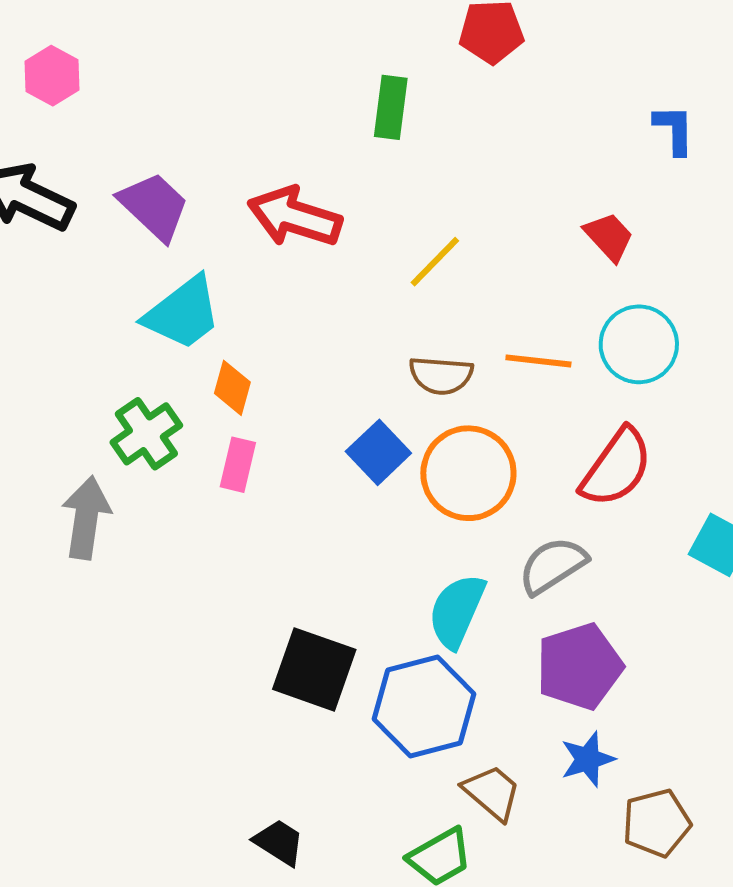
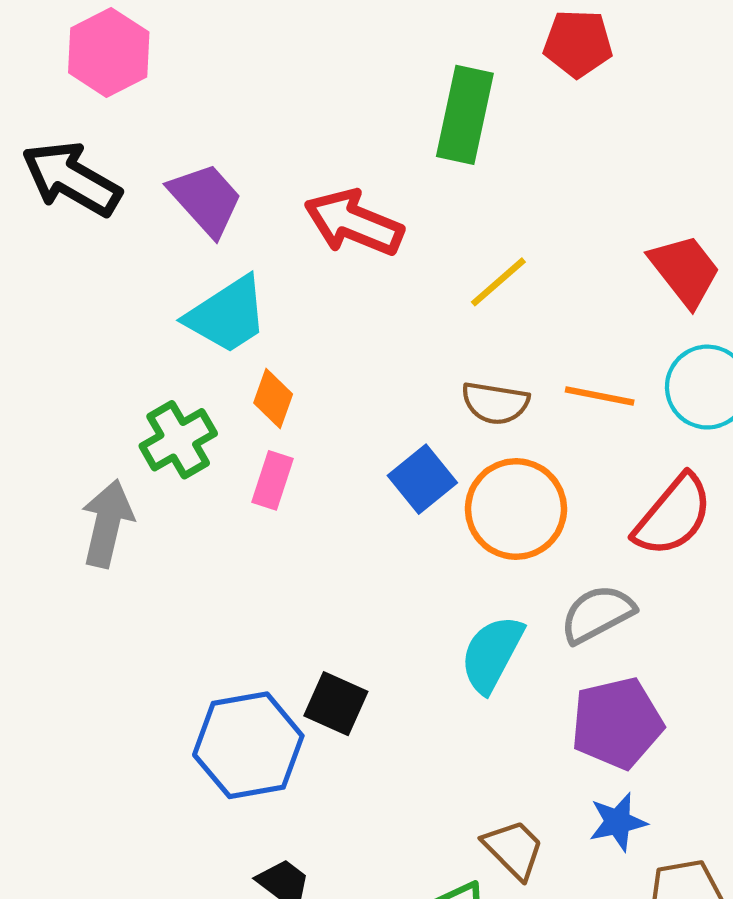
pink hexagon: (52, 76) -> (109, 52), size x1.4
green rectangle: (391, 107) -> (465, 115), size x1.4
red trapezoid: (609, 237) -> (685, 270), size x1.4
black square: (314, 669) -> (336, 704), size x0.7
blue hexagon: (424, 706) -> (248, 745), moved

